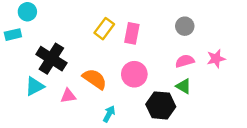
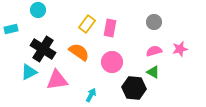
cyan circle: (27, 12) -> (38, 10), moved
orange semicircle: (95, 79) -> (79, 52), moved
pink triangle: (68, 96) -> (57, 80), size x1.6

